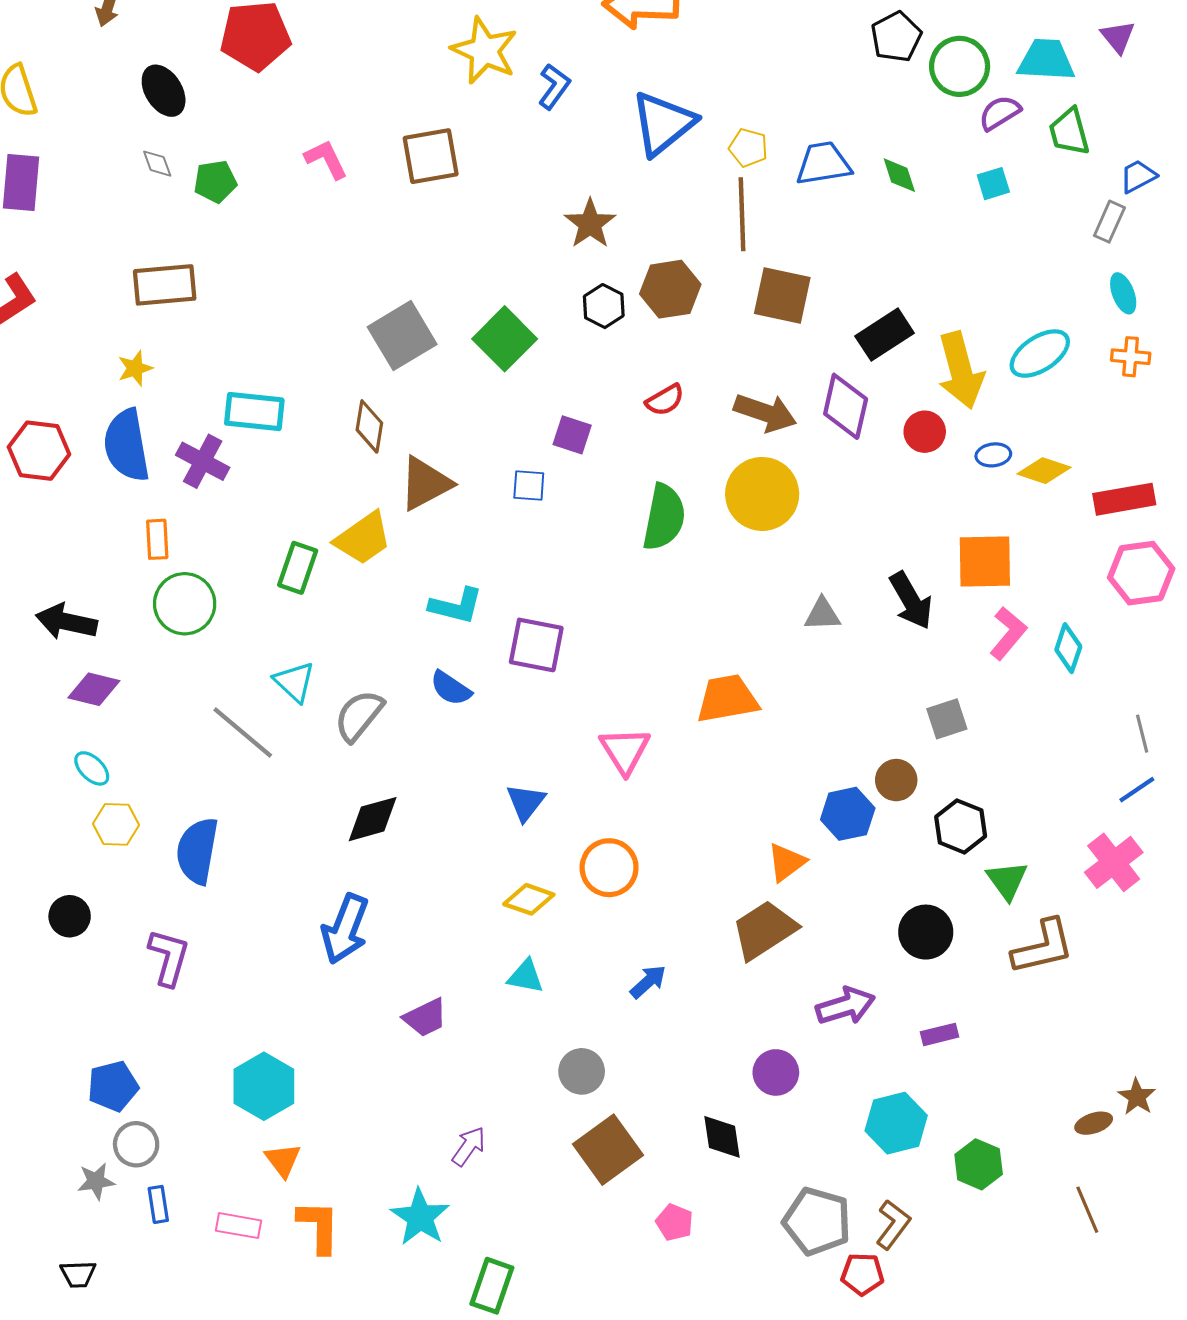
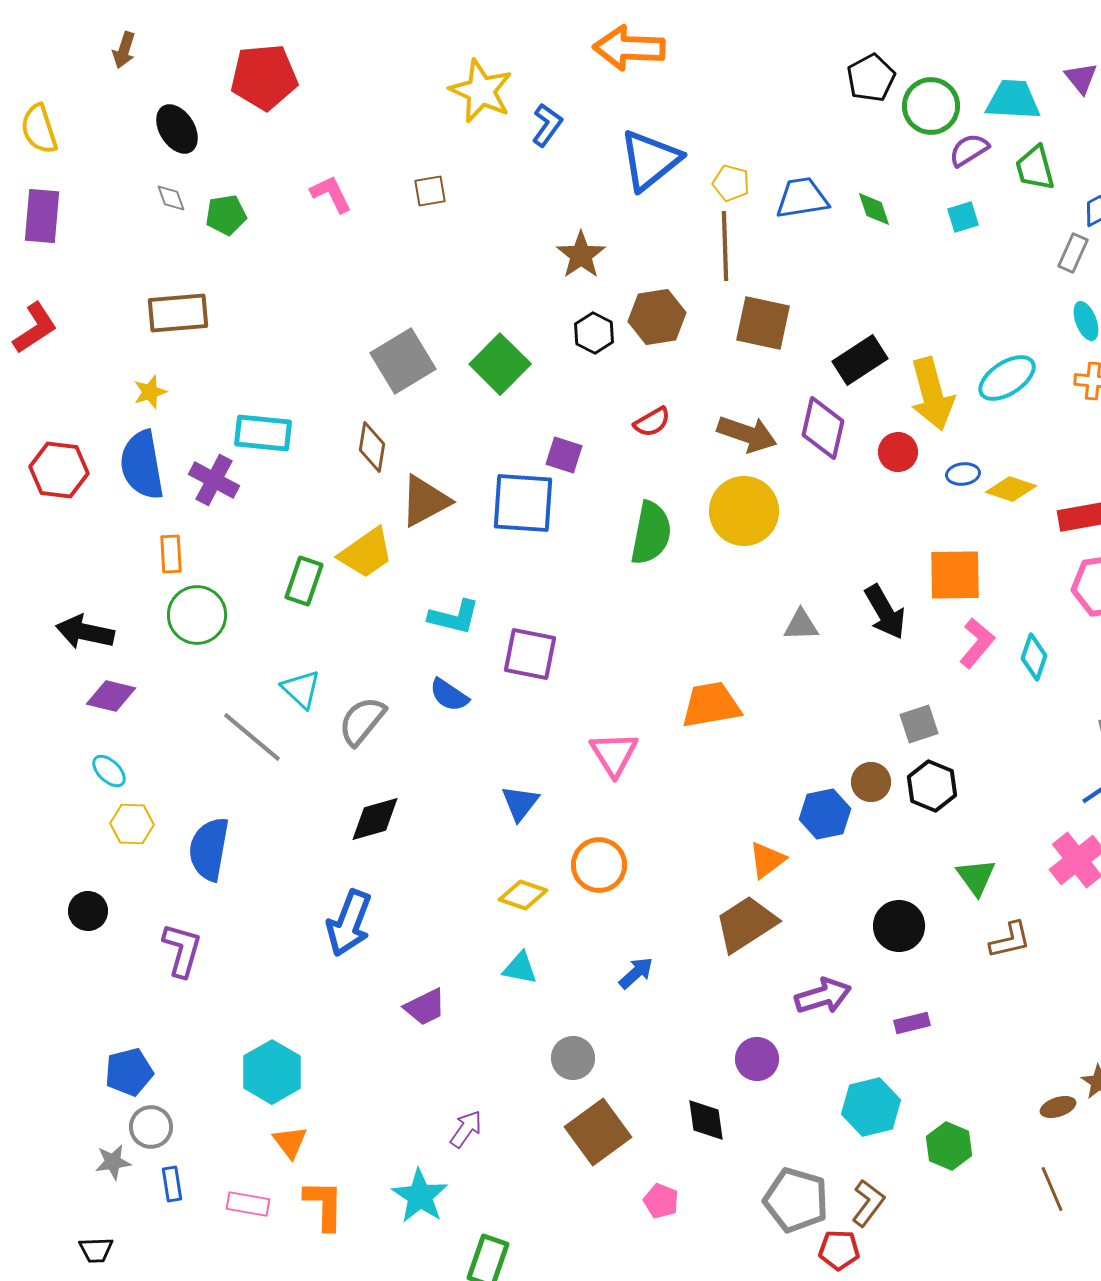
brown square: (431, 156) -> (430, 191), size x0.6
blue square: (529, 486) -> (523, 503), size x2.0
black hexagon: (961, 826) -> (932, 786), moved
brown L-shape: (1043, 947) -> (1010, 940), size x0.7

